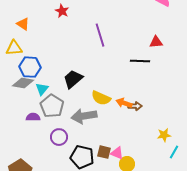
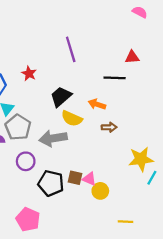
red star: (62, 11) -> (29, 74), moved
black trapezoid: (73, 79) -> (61, 97), moved
orange arrow: (124, 103) -> (97, 104), moved
yellow star: (164, 135) -> (141, 159), size x1.6

